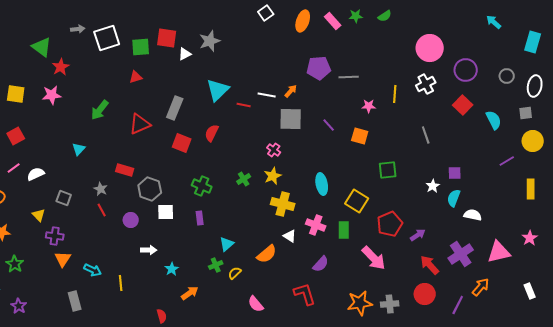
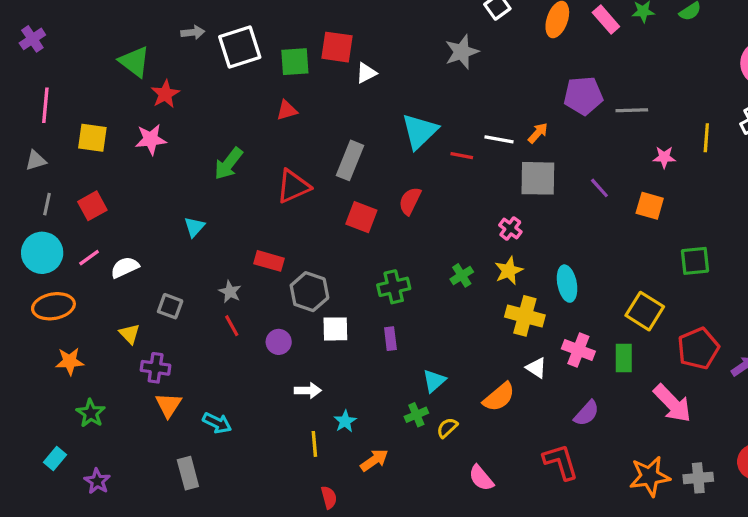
gray star: (210, 41) -> (462, 52), moved
cyan ellipse: (322, 184) -> (567, 284), moved
green cross: (202, 186) -> (394, 287), turned -36
yellow line: (121, 283) -> (314, 444), moved

